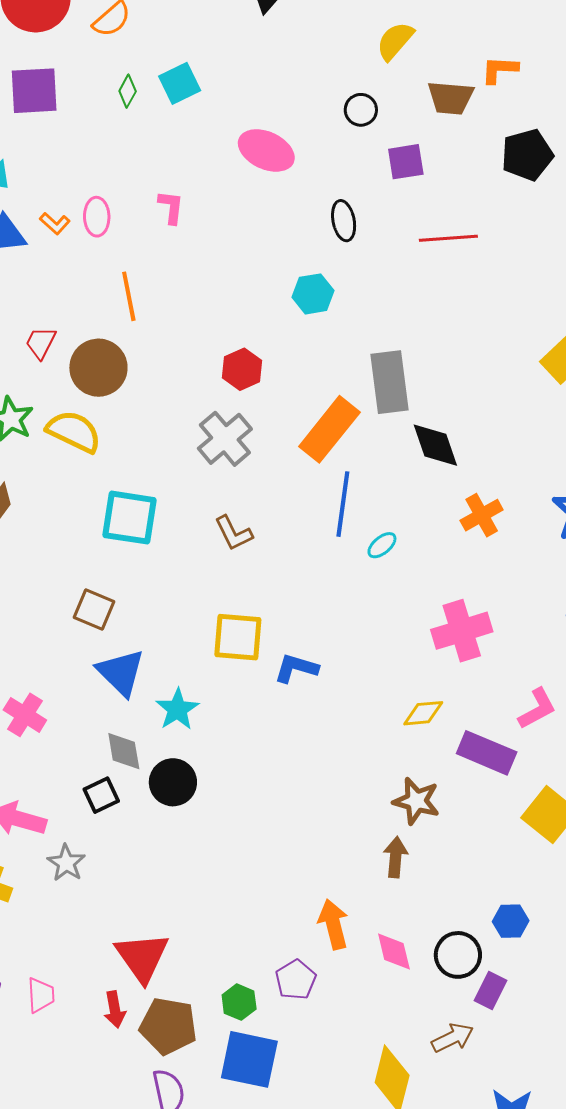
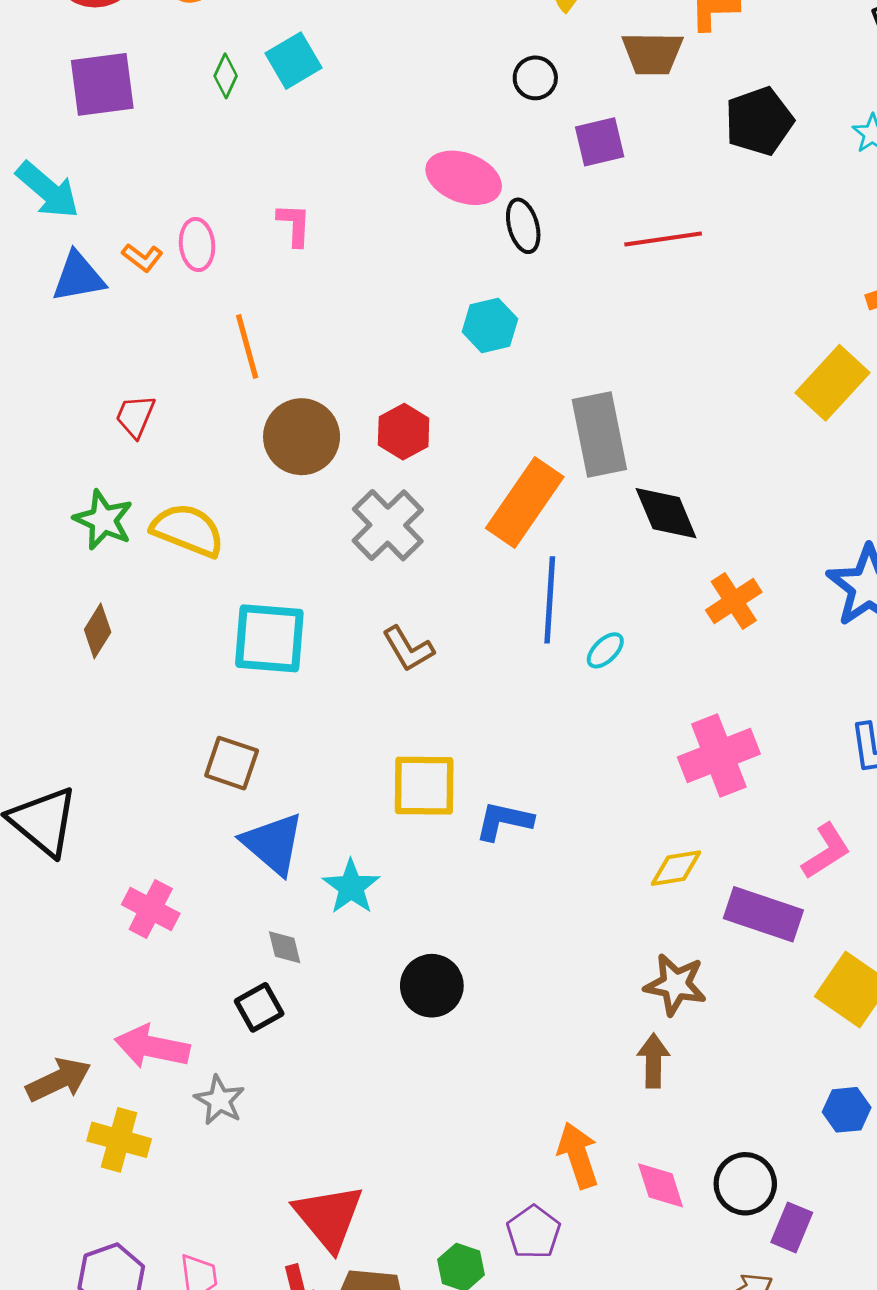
pink ellipse: (266, 150) -> (464, 178), moved
brown circle: (98, 368) -> (302, 437), moved
gray diamond: (124, 751) -> (285, 947), size x0.7
black circle: (173, 782) -> (432, 986), moved
blue hexagon: (511, 921) -> (847, 1110), moved

